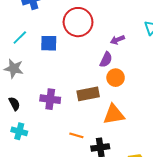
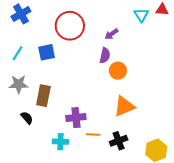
brown rectangle: (88, 94) -> (43, 96), moved, turned -55
purple cross: (50, 99) -> (76, 118), moved
cyan cross: (19, 131) -> (60, 142), moved

